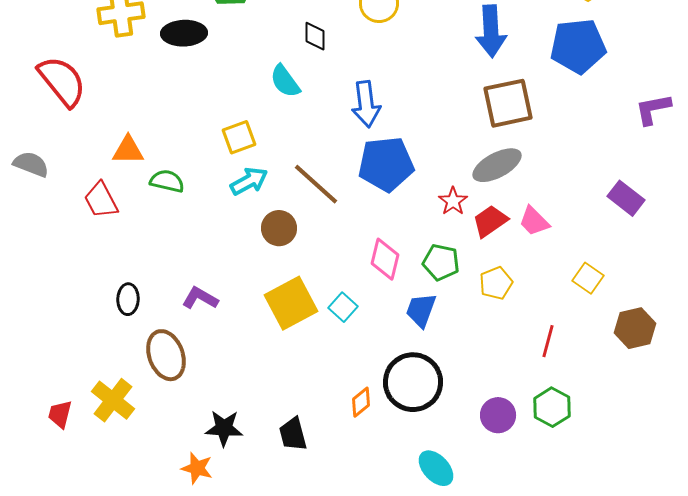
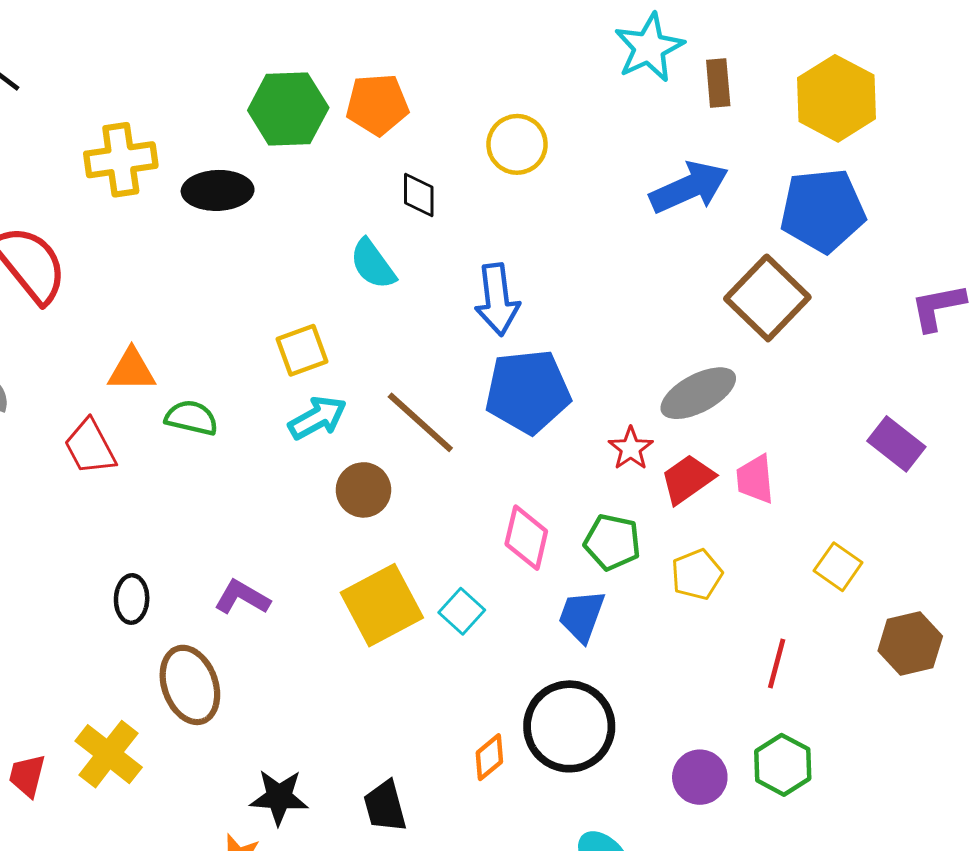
blue arrow: (491, 31) -> (689, 187), turned -111
brown square: (508, 103) -> (767, 298), moved, turned -34
pink trapezoid: (534, 221) -> (755, 479), turned 40

